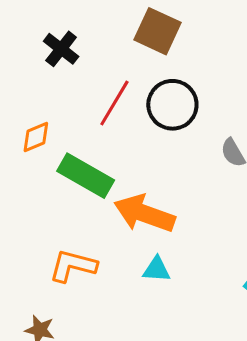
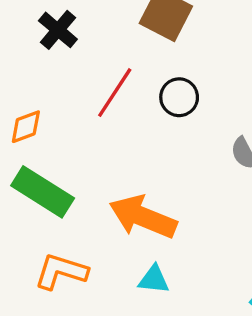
black circle: (172, 105) -> (179, 97), size x0.7
green rectangle: (86, 176) -> (43, 192), moved

